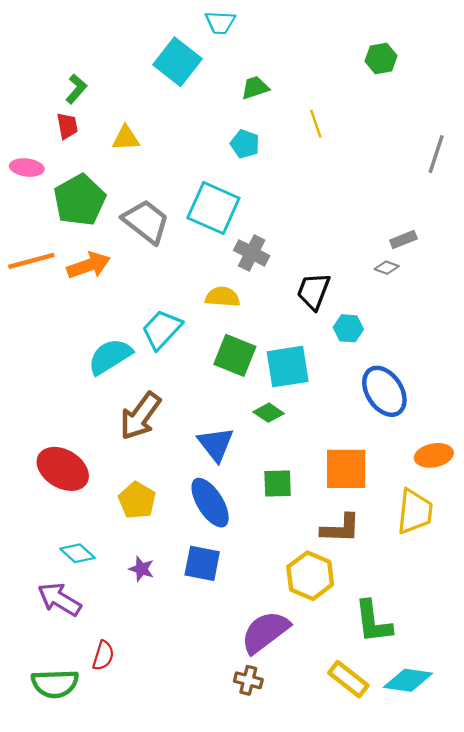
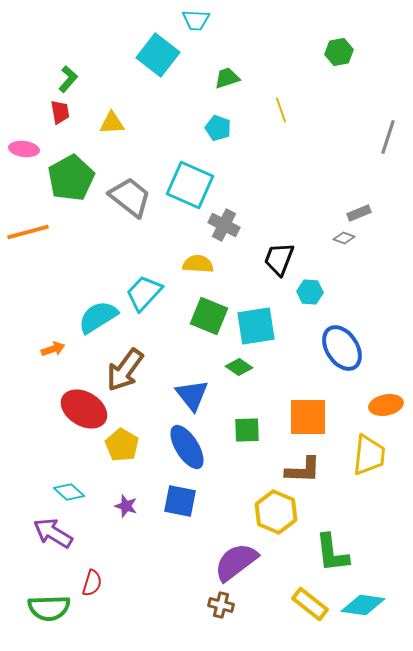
orange arrow: (89, 265) -> (53, 349), moved, size x0.6
red ellipse: (63, 469) -> (84, 409), moved

